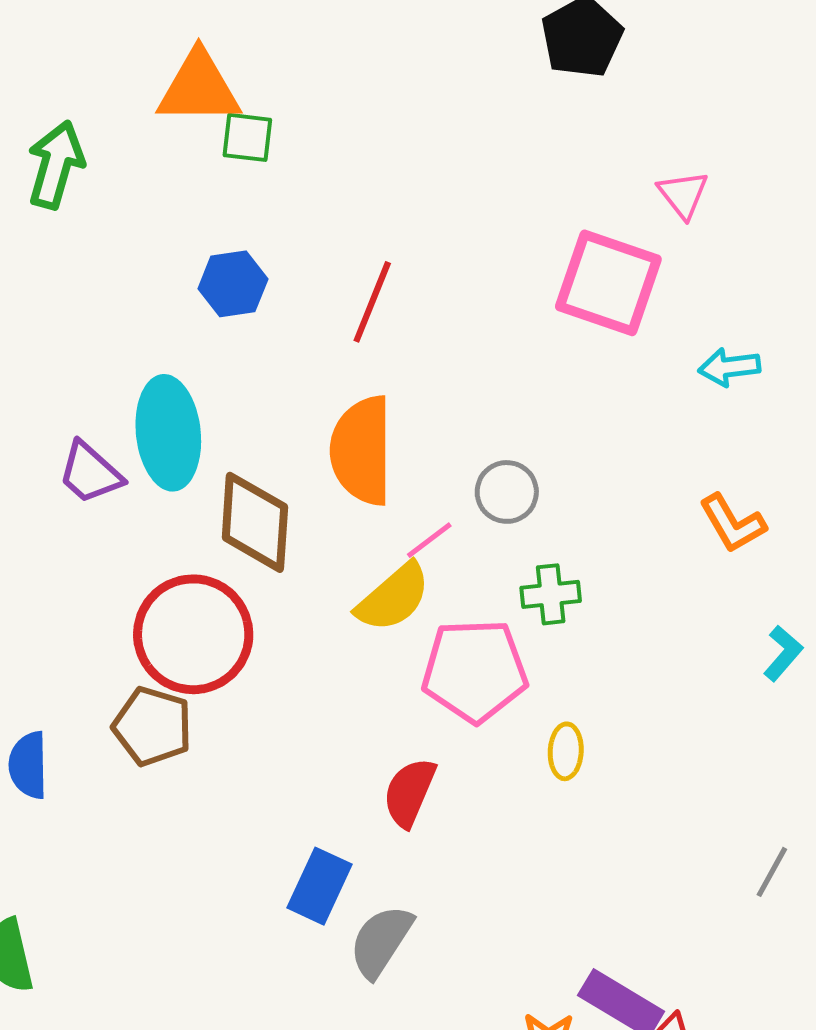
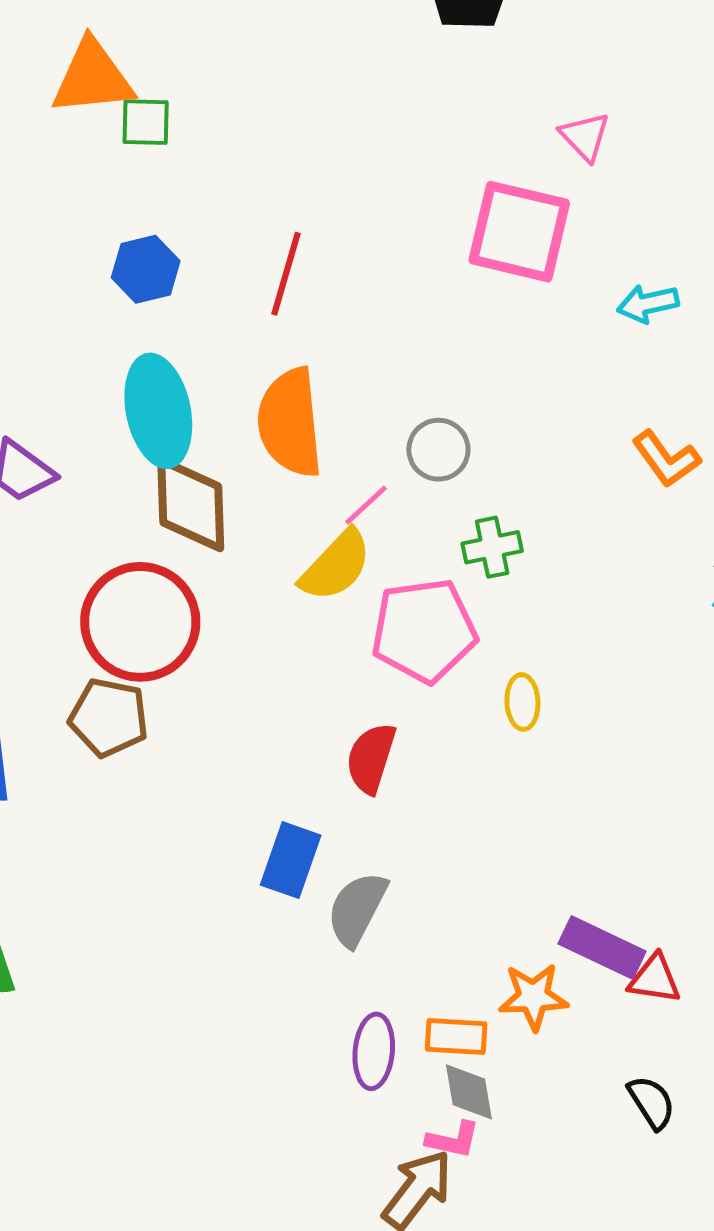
cyan ellipse: (168, 433) -> (158, 411), moved

